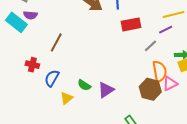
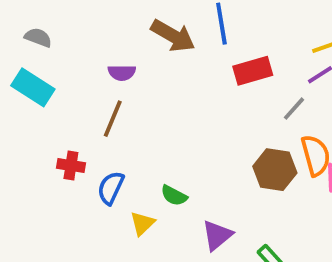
purple semicircle: (30, 15) -> (122, 73), moved
brown hexagon: (150, 89) -> (275, 170), moved
purple triangle: (106, 90) -> (217, 235), moved

